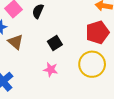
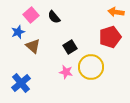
black semicircle: (38, 11) -> (54, 17), turned -64
yellow circle: (92, 64) -> (91, 67), moved

